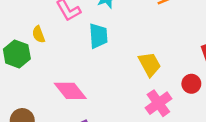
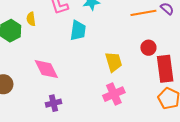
red circle: (191, 84) -> (148, 48), moved

